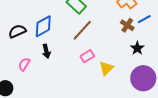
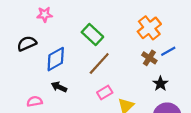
black semicircle: (17, 31) -> (27, 43), moved
black arrow: (46, 51) -> (59, 87), turned 128
pink semicircle: (24, 64) -> (35, 101), turned 48

